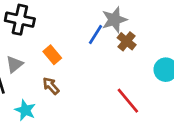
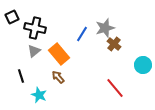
blue line: (95, 35) -> (82, 34), moved
orange rectangle: (52, 55) -> (59, 54), size x1.5
gray triangle: (14, 64) -> (34, 51), moved

